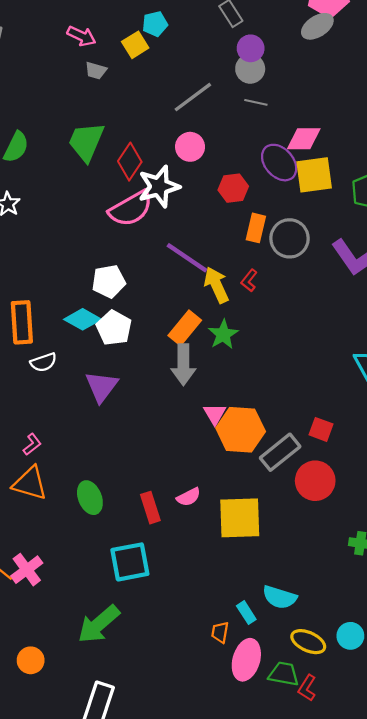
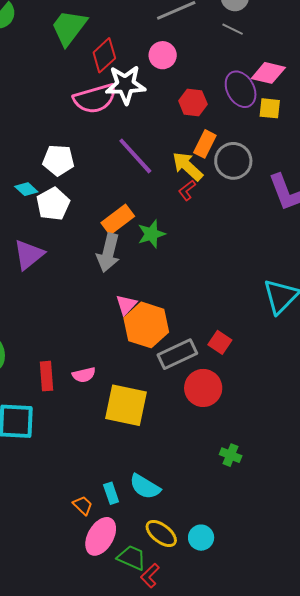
yellow square: (314, 175) -> (270, 108), size x0.6
yellow arrow: (216, 285) -> (187, 166), moved, turned -36
cyan diamond: (83, 319) -> (26, 189), size x0.7
orange trapezoid: (220, 632) -> (83, 505), turned 110

